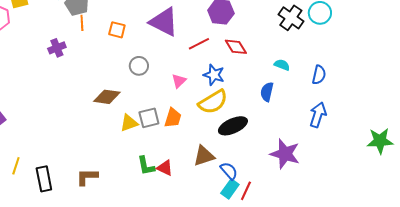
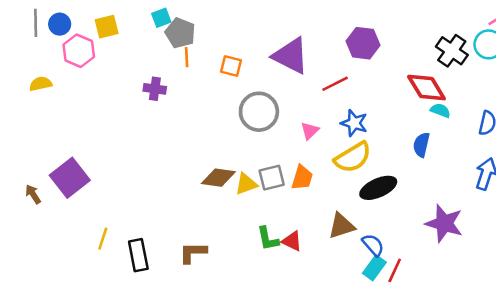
red diamond: (236, 47) -> (426, 88), moved, size x1.4
purple cross: (57, 48) -> (155, 89), turned 30
gray circle: (139, 66) -> (259, 112), size x1.6
brown diamond: (107, 97) -> (218, 178), moved

